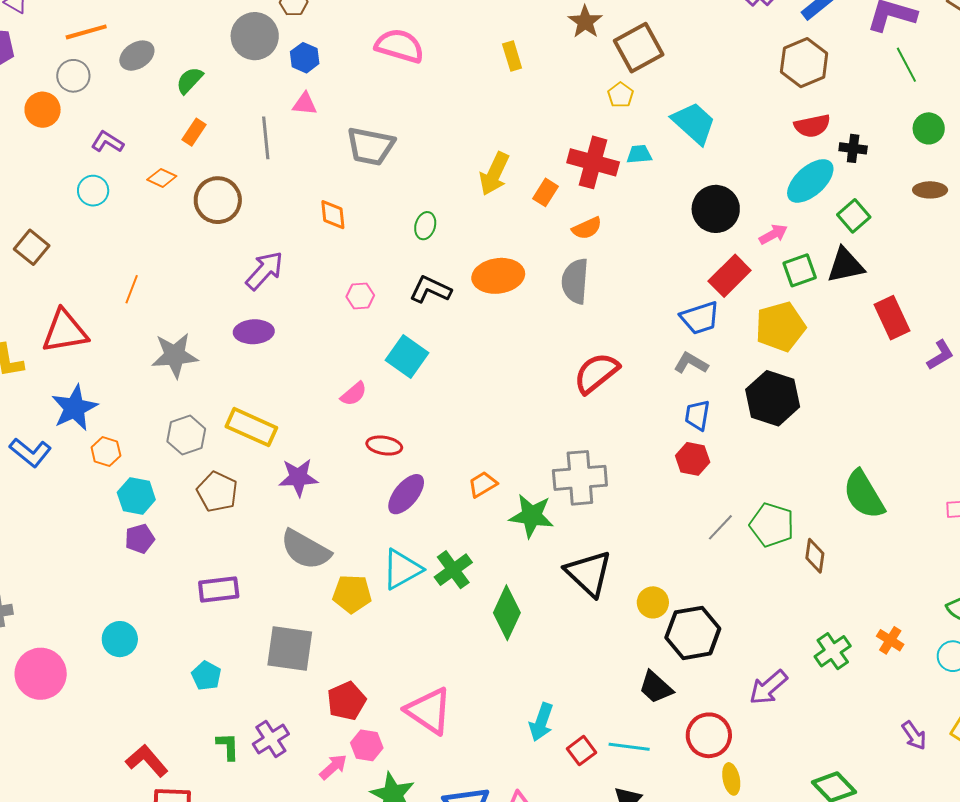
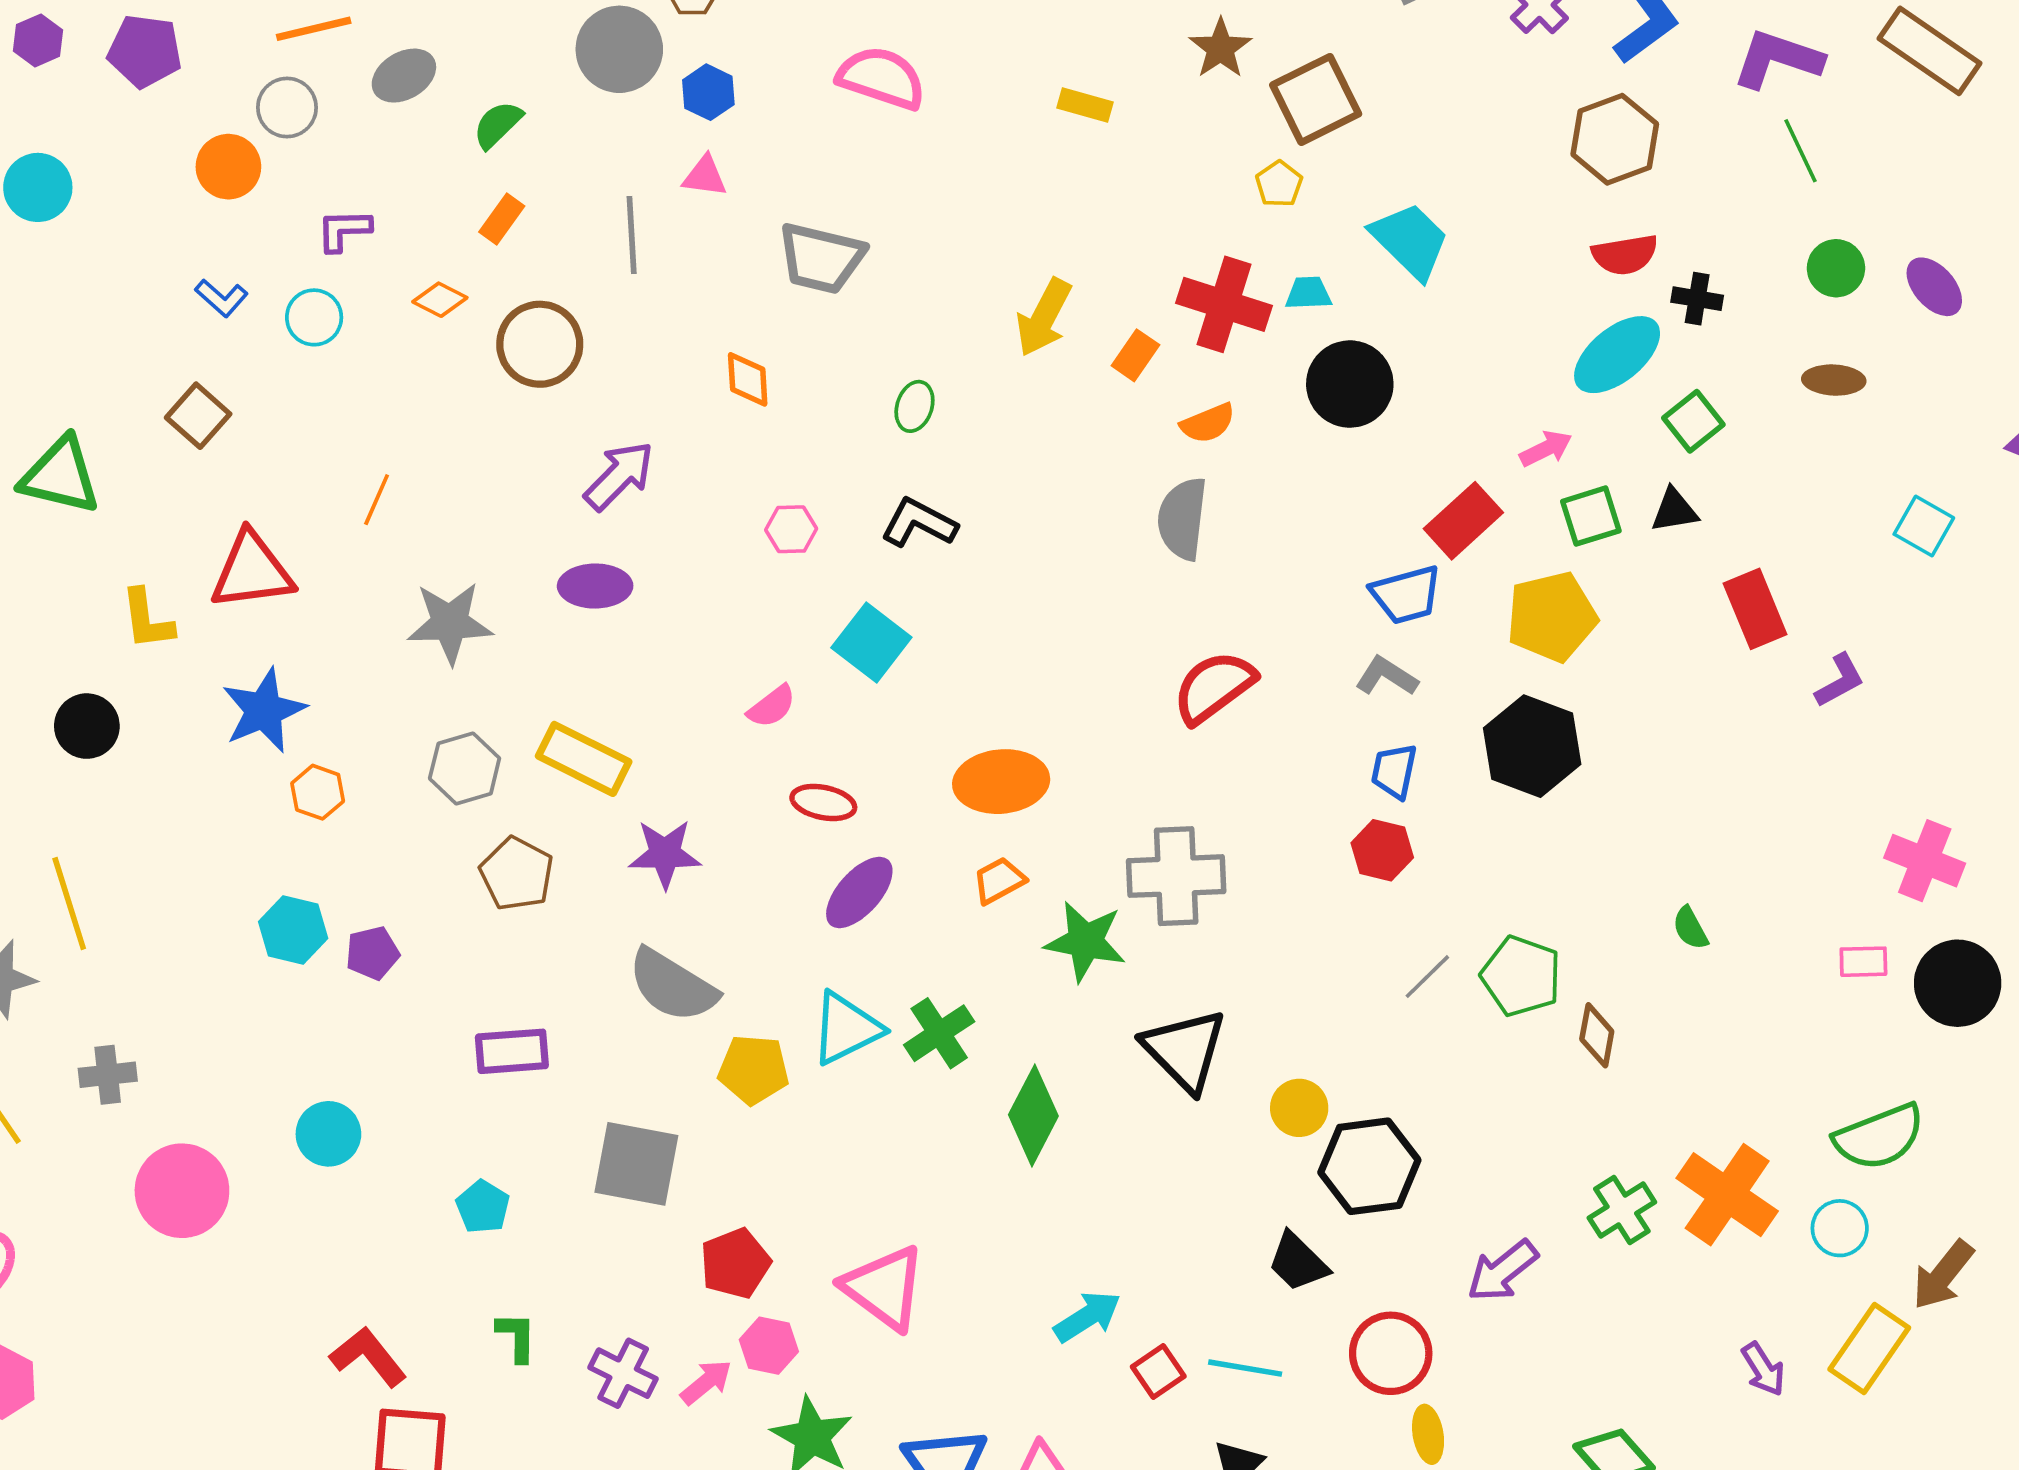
yellow rectangle: (512, 56) -> (1085, 105), turned -60
purple L-shape: (107, 142) -> (344, 230), turned -36
black circle: (716, 209) -> (1350, 384), moved
black triangle: (845, 265) -> (1674, 510), size x0.7
orange ellipse: (498, 276) -> (1001, 782), moved
blue L-shape: (30, 452) -> (221, 298), moved, size x0.7
green semicircle: (864, 495) -> (1690, 928), size x0.5
cyan hexagon: (136, 496) -> (293, 930), moved
orange cross: (890, 640) -> (1727, 1195), size x2.0
cyan arrow: (541, 722) -> (1087, 1317), turned -144
purple cross: (271, 739) -> (623, 1373), moved, turned -33

